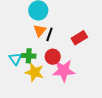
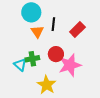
black line: (49, 34) -> (53, 24), moved
yellow star: (34, 72) -> (47, 85), moved, turned 30

